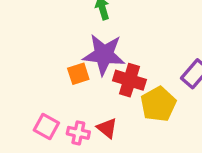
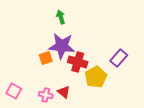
pink square: (46, 126) -> (14, 91), moved

